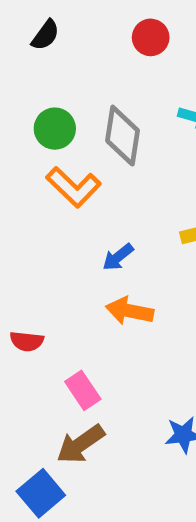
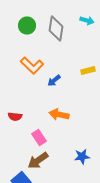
orange L-shape: (74, 187) -> (32, 66), moved
orange arrow: (130, 311) -> (59, 115), moved

